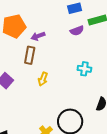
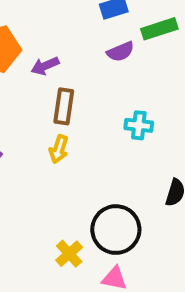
brown rectangle: (30, 55) -> (64, 106), moved

